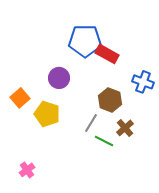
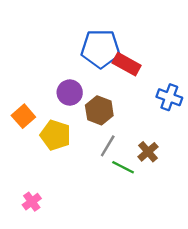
brown hexagon: (110, 100) -> (99, 110), moved

